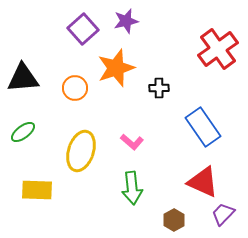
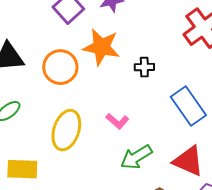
orange star: (116, 68) -> (101, 47), turned 30
orange circle: (75, 88) -> (60, 67), size x1.4
green arrow: (132, 188) -> (136, 157), moved, turned 64

